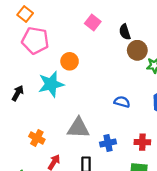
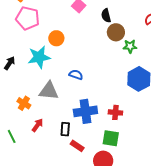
blue semicircle: (122, 102) -> (76, 75), moved
gray triangle: (78, 128) -> (49, 91), moved
blue cross: (108, 143) -> (85, 111), size x1.6

